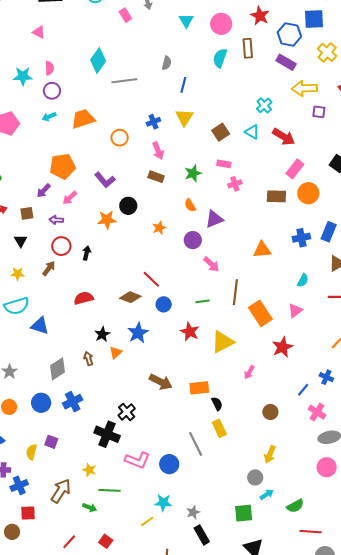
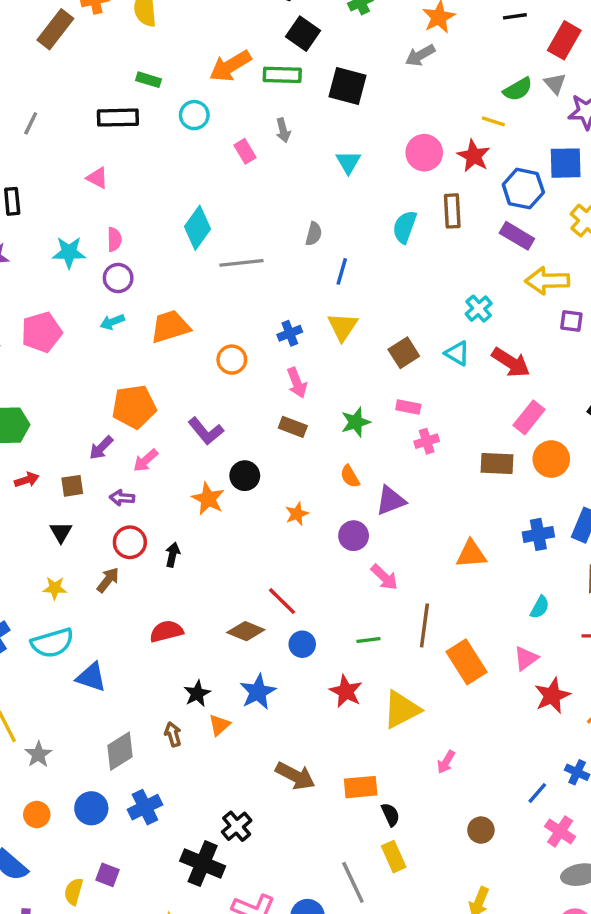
pink circle: (221, 24) -> (424, 153), moved
orange star: (107, 220) -> (208, 499), turned 30
red star: (282, 347) -> (552, 696), moved

